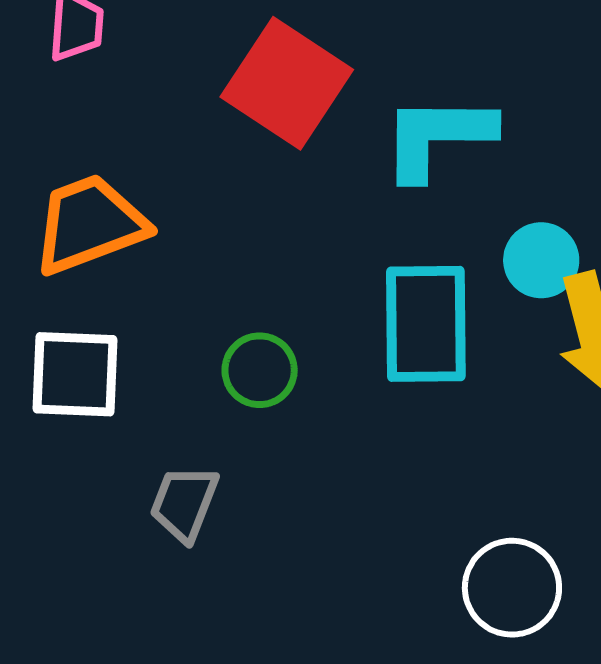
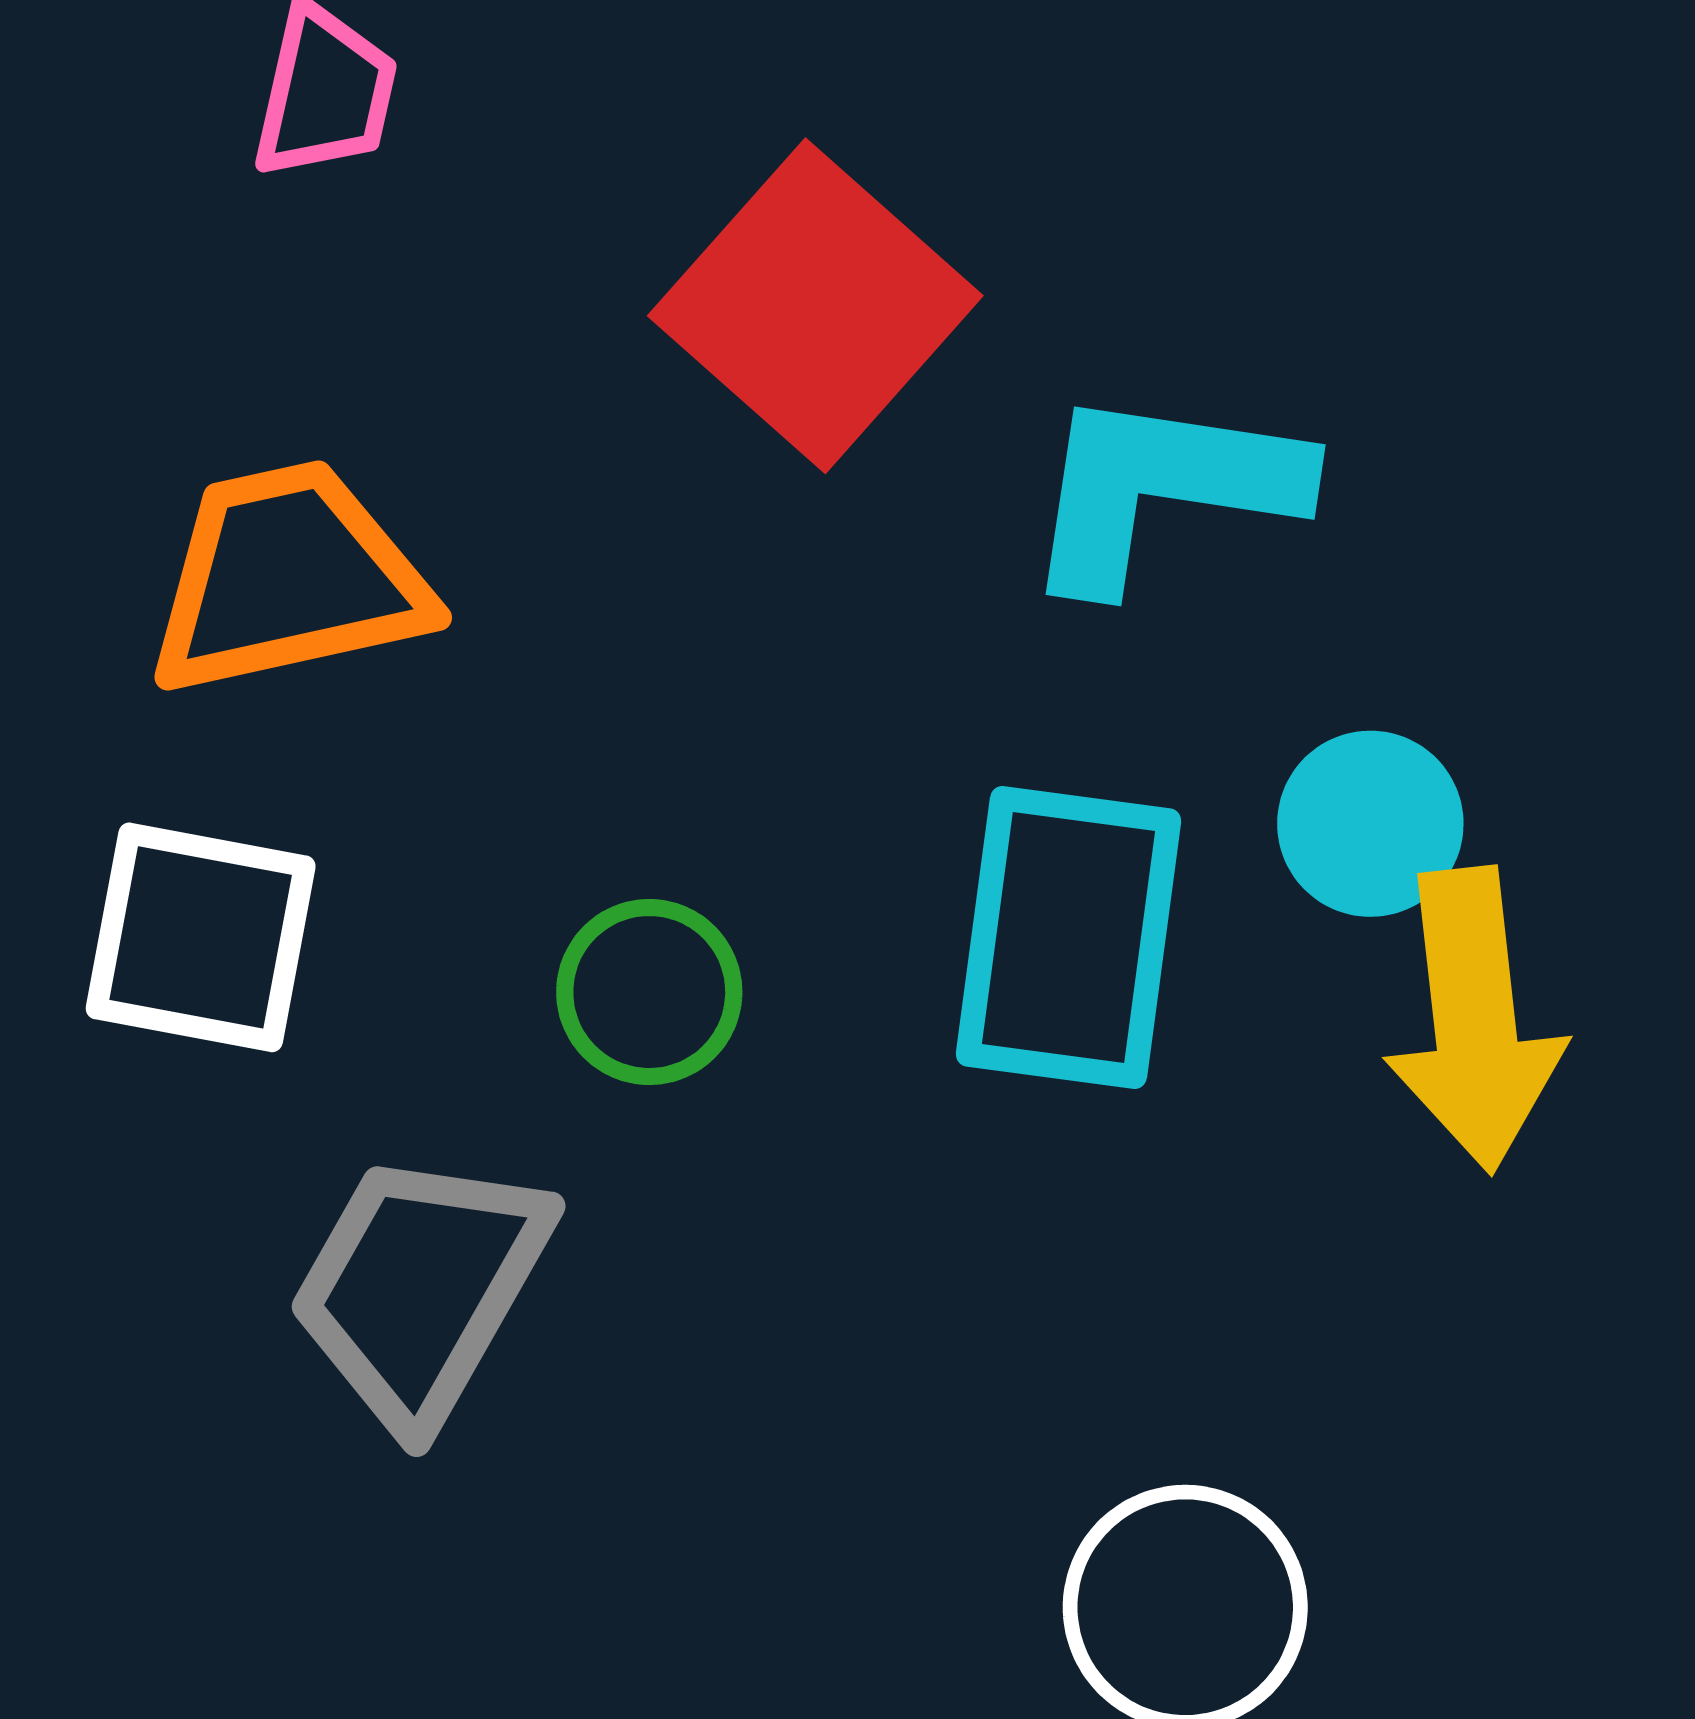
gray trapezoid: (184, 503) -> (420, 1288), size x1.5

